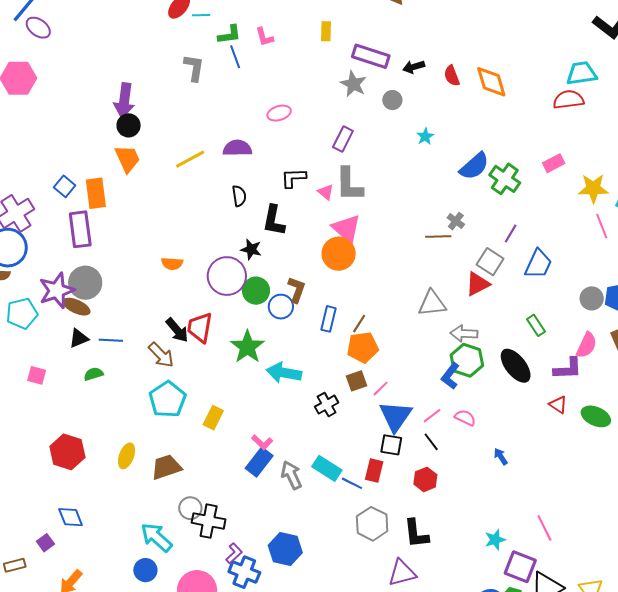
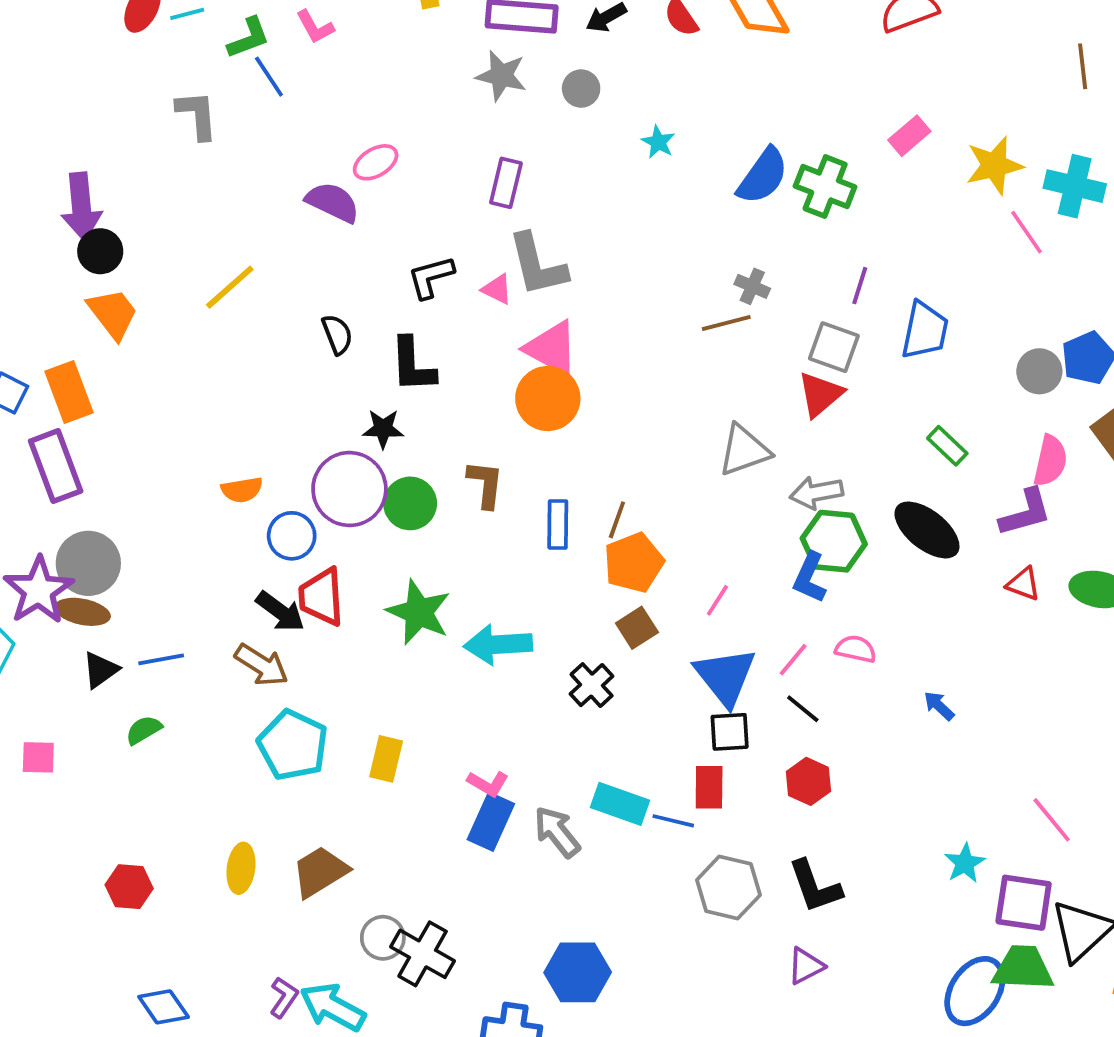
purple semicircle: (237, 148) -> (333, 202), moved, turned 40
blue circle: (281, 307) -> (292, 536), moved
pink line: (381, 389) -> (717, 600), moved
red hexagon: (67, 452) -> (129, 887), size x0.7
black cross: (209, 521) -> (423, 954), turned 32
purple L-shape: (234, 553) -> (284, 997), moved
purple triangle: (402, 573) -> (806, 966), size x0.7

